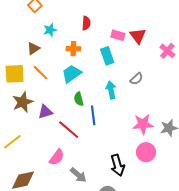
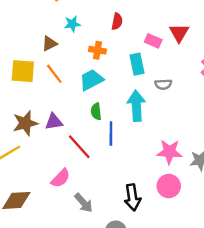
red triangle: (138, 36) -> (179, 33), moved
gray semicircle: (136, 79) -> (163, 84), moved, turned 32
cyan arrow: (111, 90) -> (136, 106), size x1.4
brown star: (23, 102) -> (25, 123), moved

